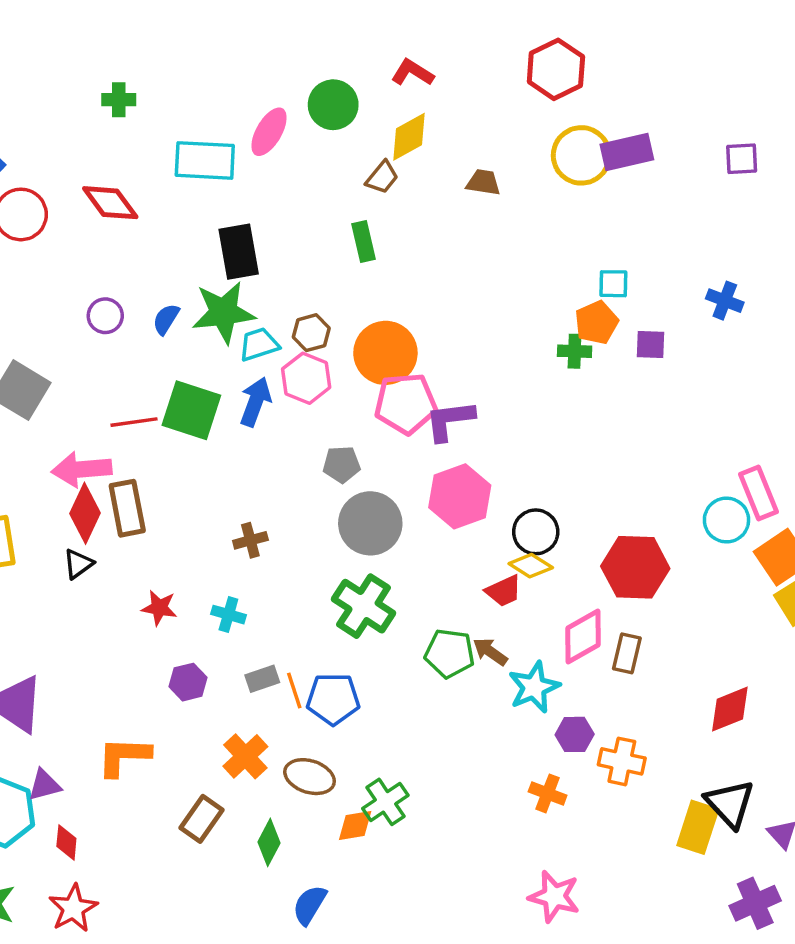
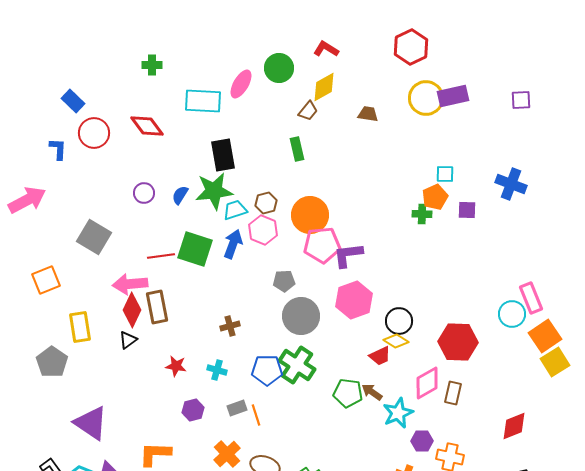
blue cross: (725, 301) -> (511, 184), size x1.4
blue pentagon: (333, 699) -> (267, 370), moved

